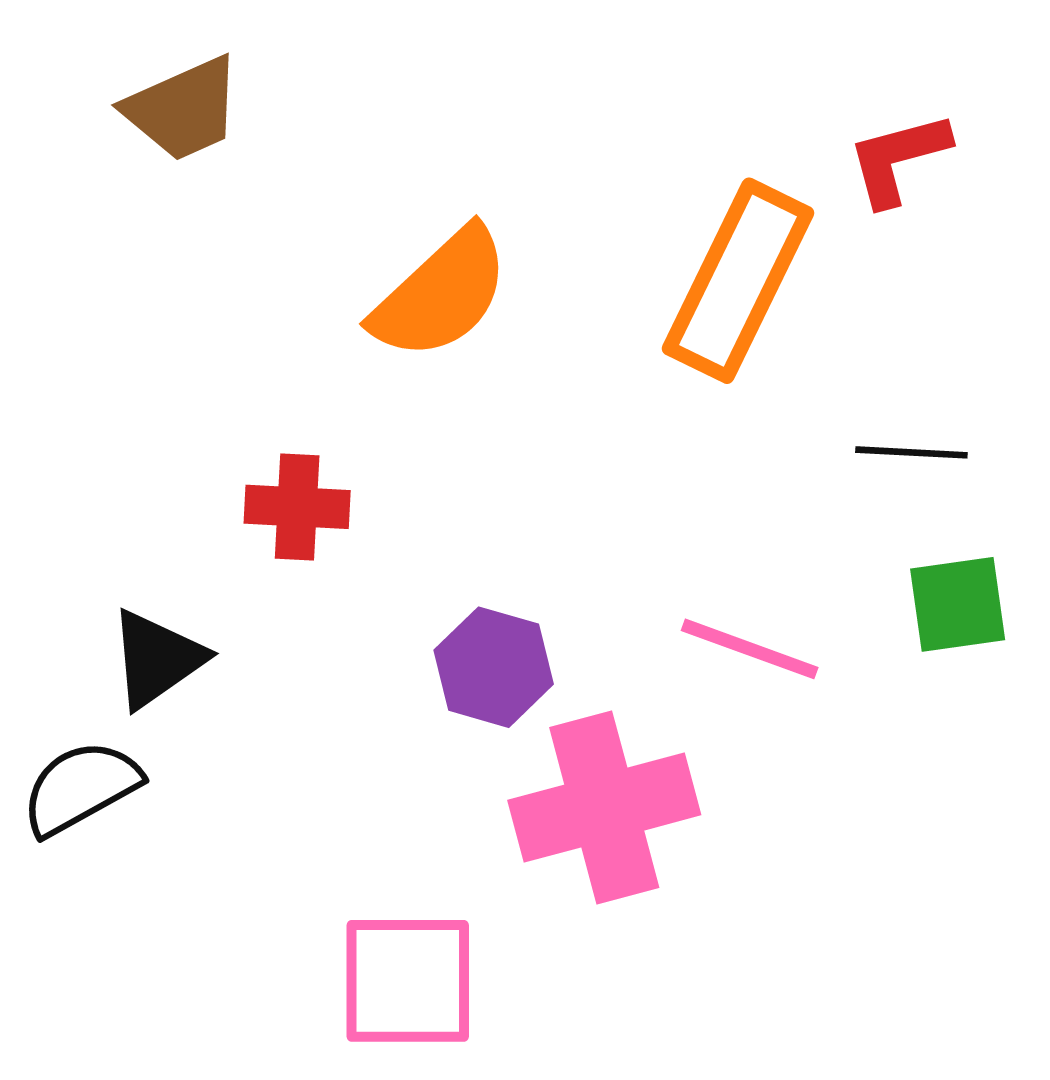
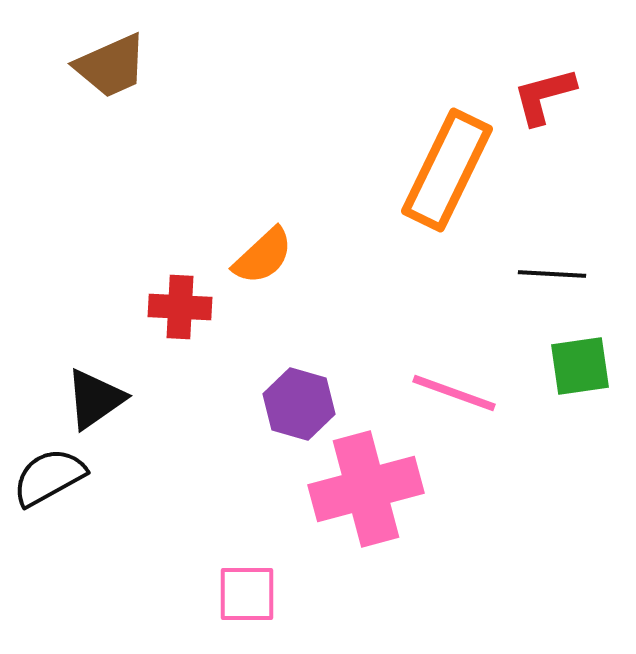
orange semicircle: (441, 294) -> (263, 256), moved, size x0.7
pink square: (408, 981) -> (247, 594), size x0.7

